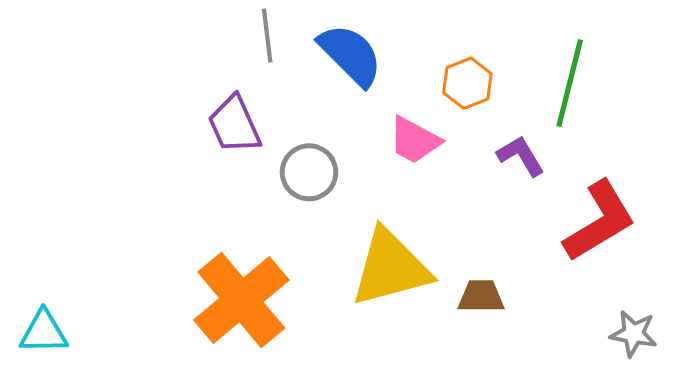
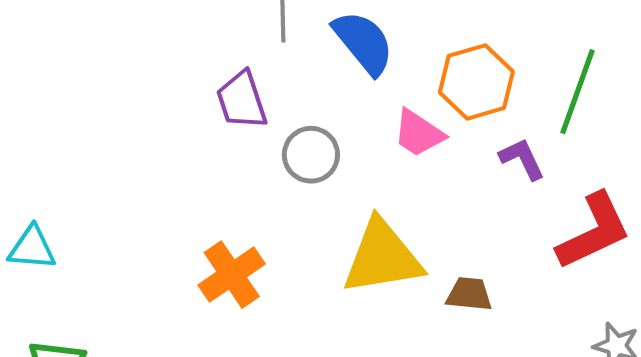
orange hexagon: (467, 83) -> (476, 82), size x1.5
orange cross: (241, 300) -> (232, 275), size x0.7
cyan triangle: (44, 332) -> (32, 248), moved

